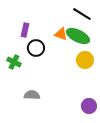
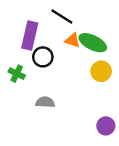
black line: (82, 14) -> (62, 17), moved
purple rectangle: (25, 30) -> (30, 36), size x1.6
gray semicircle: (32, 95) -> (45, 102), moved

